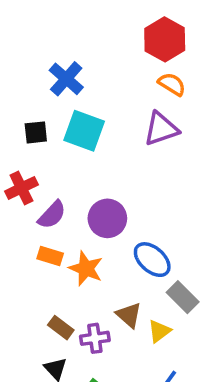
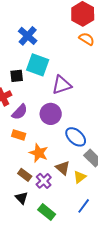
purple triangle: (161, 129) -> (62, 85), moved
black square: (36, 132) -> (17, 76), moved
orange star: (86, 269) -> (39, 153), moved
purple cross: (95, 338) -> (44, 181), turned -35

